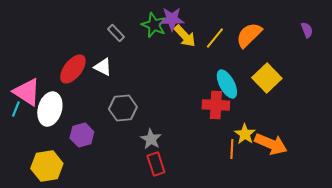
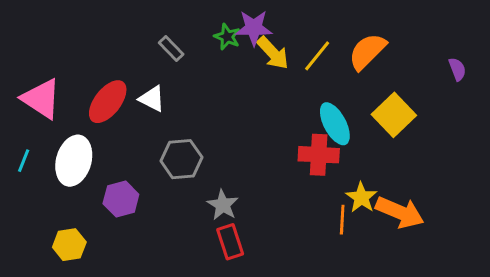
green star: (154, 25) -> (227, 37), size x0.7
purple semicircle: (307, 30) -> (457, 69), moved
pink triangle: (27, 92) -> (41, 99), moved
yellow hexagon: (47, 166) -> (69, 245), size x0.7

